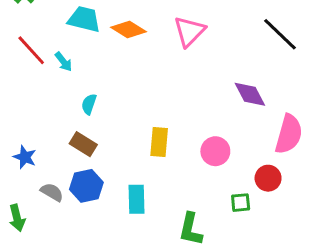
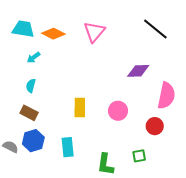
cyan arrow: (63, 62) -> (33, 58), moved, turned 96
purple diamond: (250, 94) -> (138, 71), turned -60
green square: (241, 203) -> (139, 156), moved

